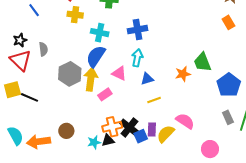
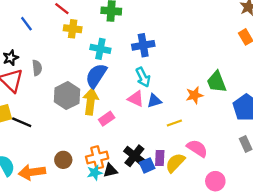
cyan arrow: (137, 58) -> (143, 77), turned 144
pink triangle: (119, 73) -> (136, 99), moved
yellow line: (154, 100) -> (174, 123), moved
orange cross: (112, 127) -> (97, 157), moved
pink circle: (210, 149) -> (215, 181), moved

